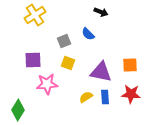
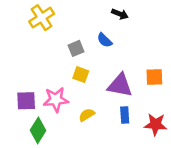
purple square: (33, 60) -> (26, 101), moved
red star: (131, 94) -> (156, 124), moved
yellow semicircle: (86, 97) -> (87, 115), moved
green diamond: (18, 110) -> (38, 130), moved

